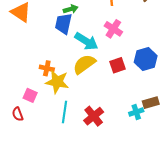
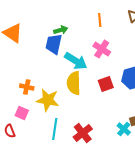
yellow semicircle: (84, 64) -> (74, 83), turned -55
orange cross: (47, 68) -> (27, 87), moved
cyan cross: (136, 112) -> (124, 129), turned -32

